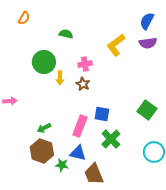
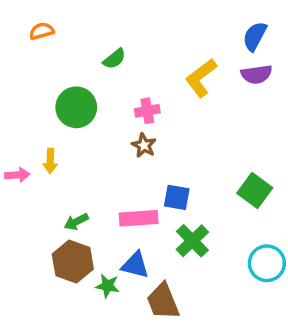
orange semicircle: (24, 18) -> (42, 31), turned -136
green semicircle: (66, 34) -> (114, 59), turned 128
yellow arrow: (60, 78) -> (50, 161), moved
pink rectangle: (80, 126) -> (139, 218), turned 65

